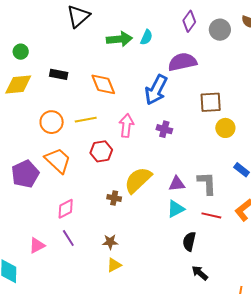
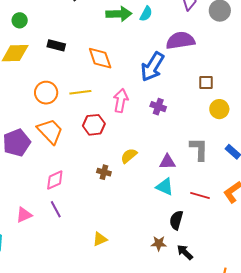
brown square: (211, 102) -> (206, 83), size x0.7
yellow semicircle: (138, 180) -> (129, 156), size x0.6
gray L-shape: (207, 183) -> (199, 149), moved
cyan triangle: (176, 209) -> (165, 187), turned 48
brown star: (110, 242) -> (159, 243), moved

